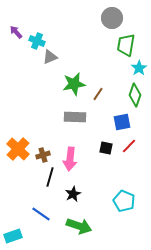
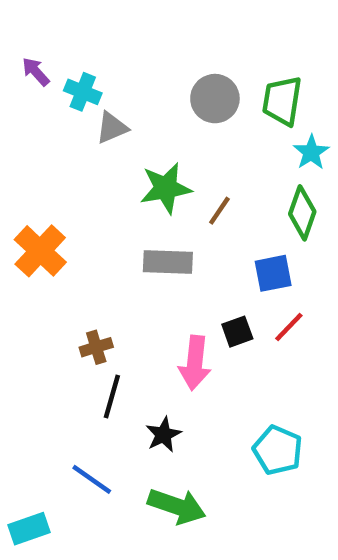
gray circle: (112, 18) -> (215, 99), moved
black square: (106, 148) -> (237, 332), turned -32
orange cross: (18, 149) -> (40, 251), moved
pink arrow: (70, 159) -> (195, 363), moved

